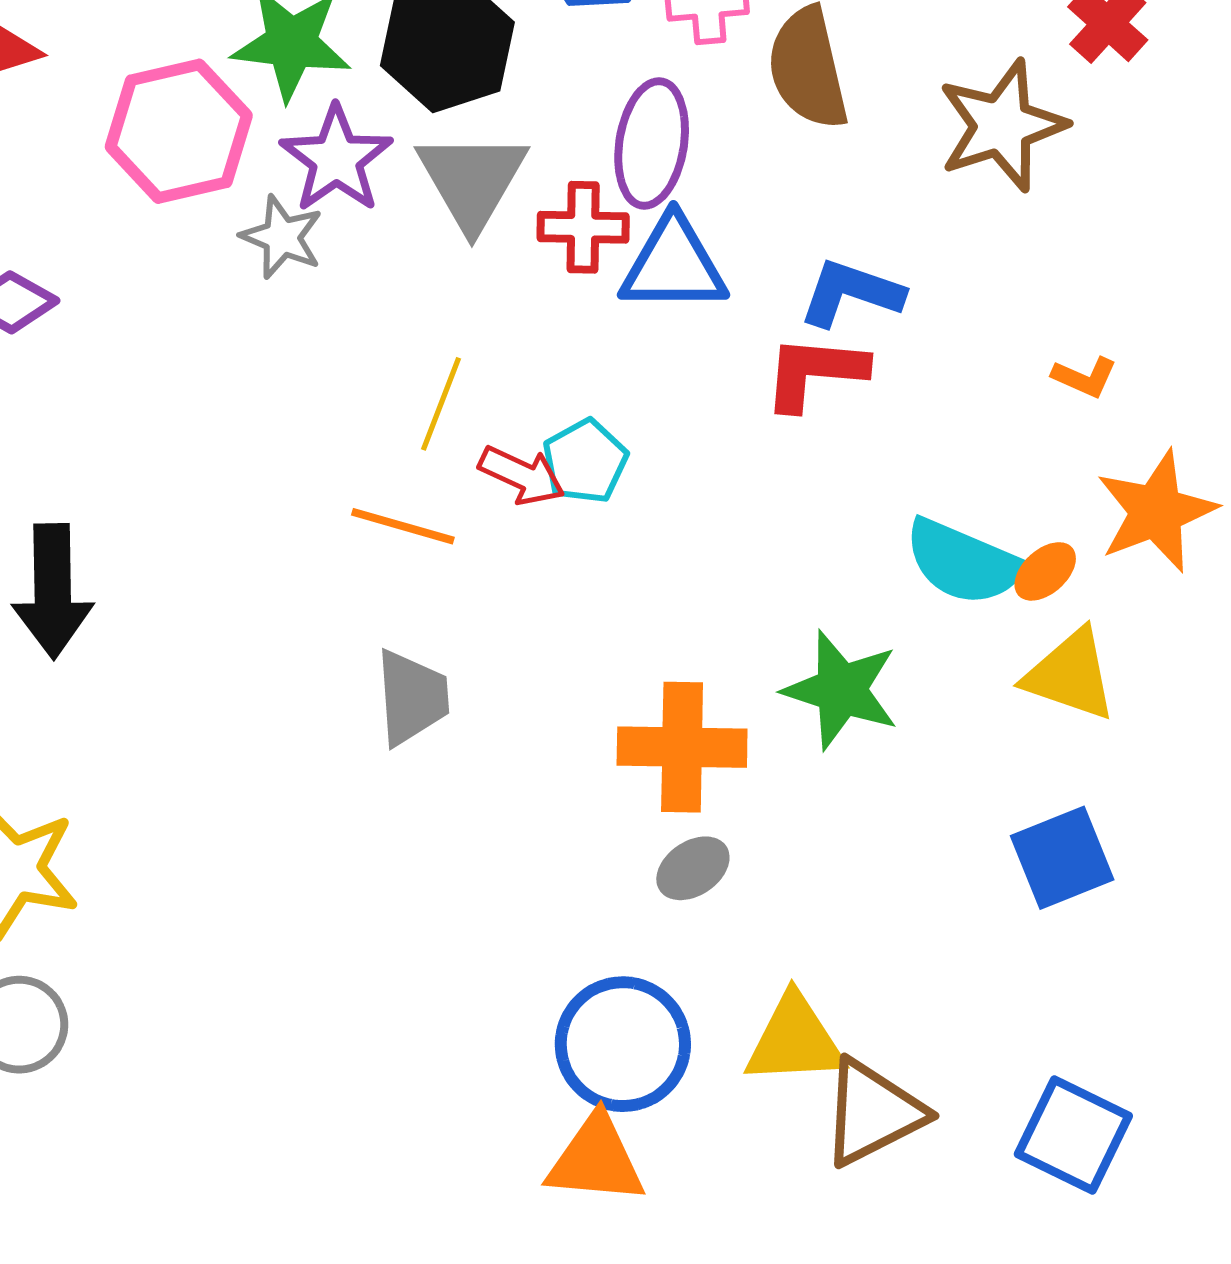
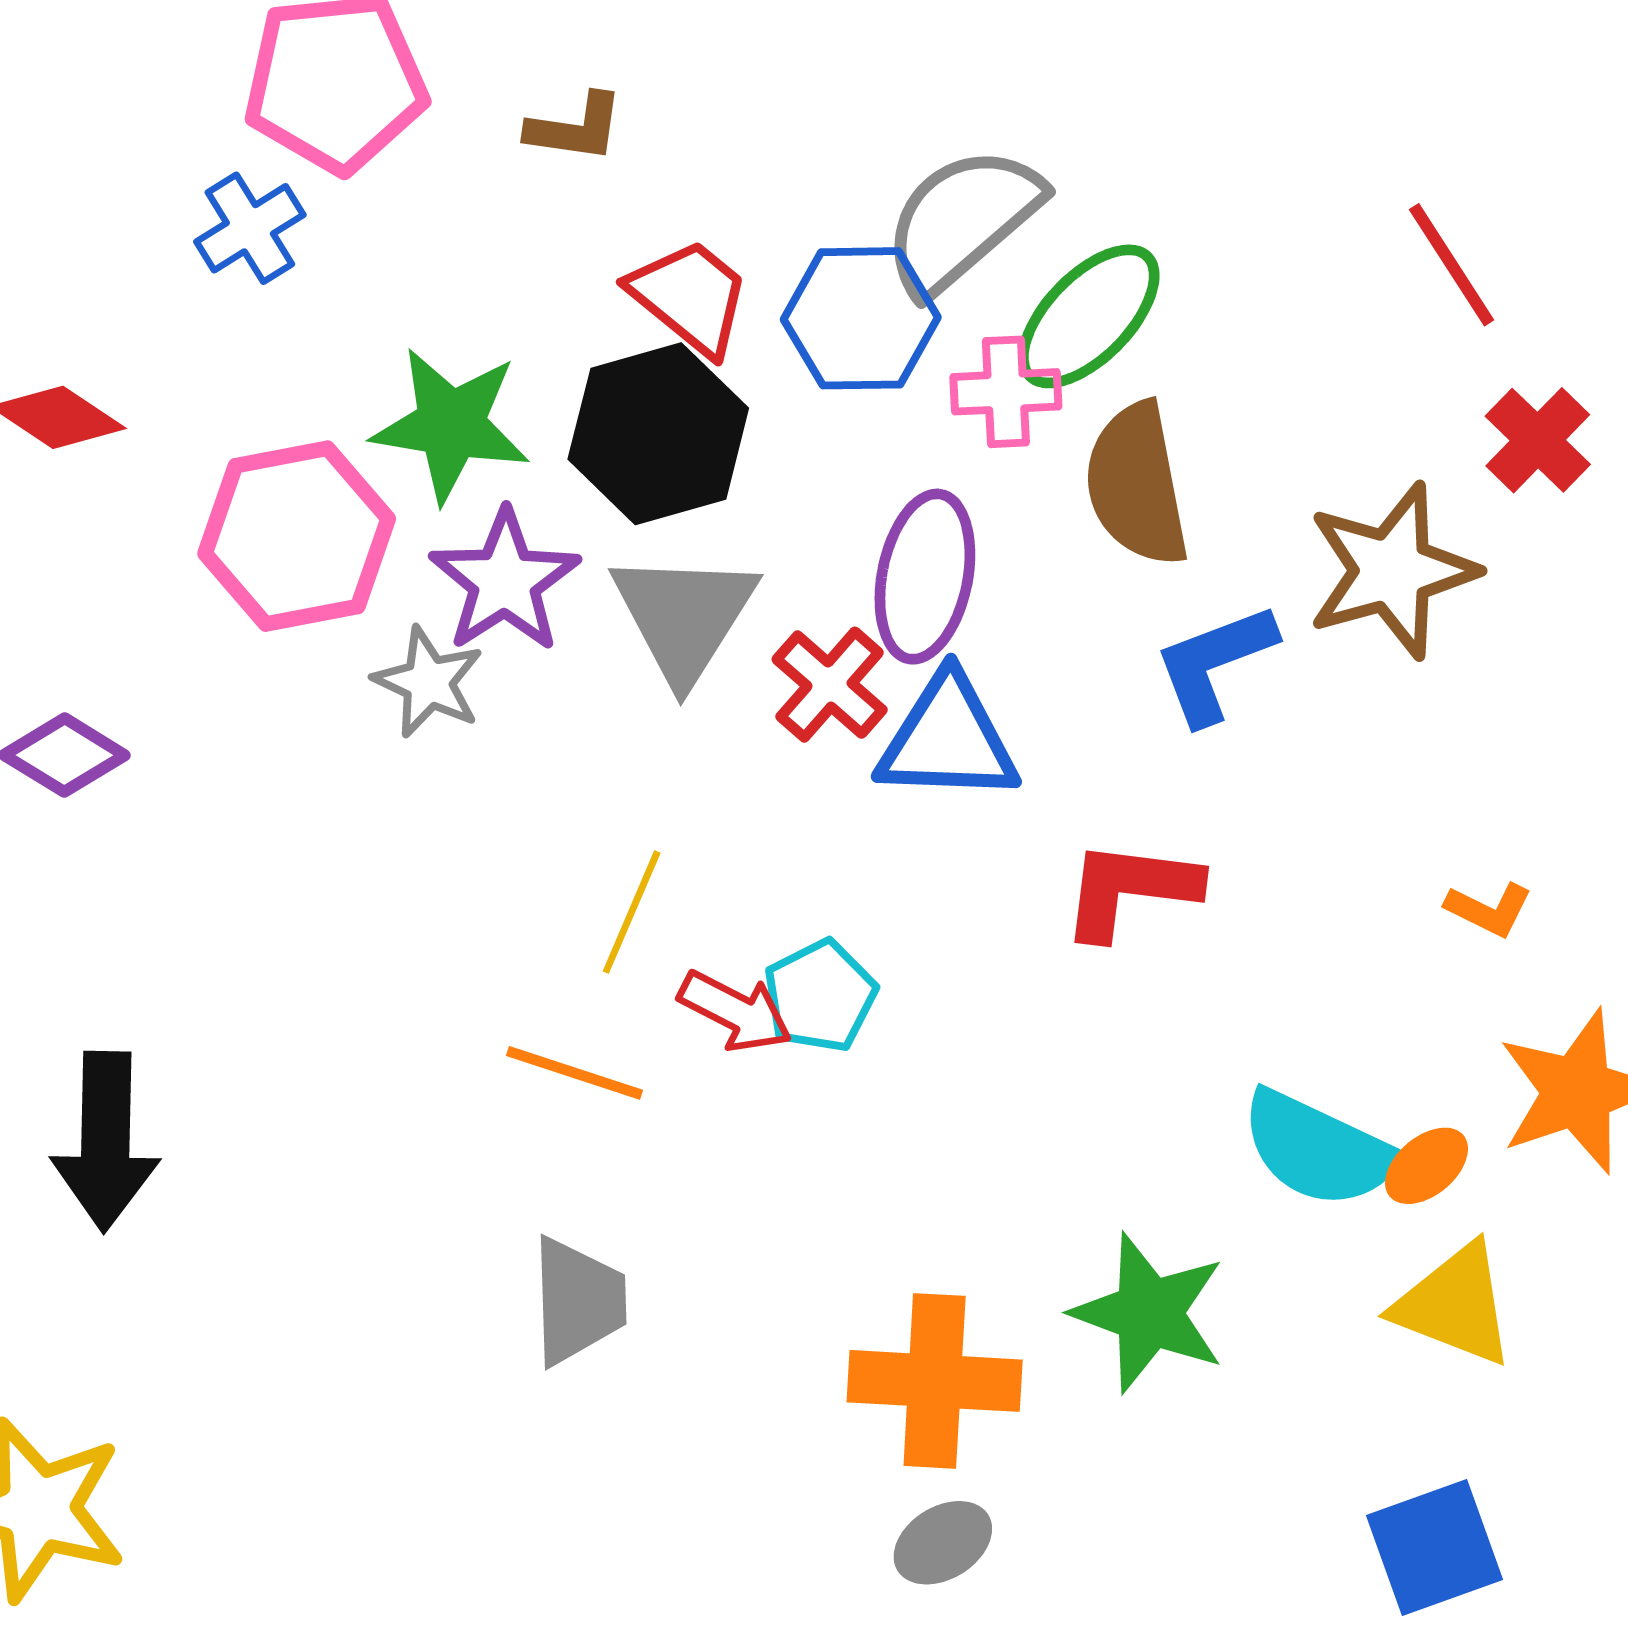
red cross: (583, 227) -> (830, 685), turned 38
blue L-shape: (851, 293) -> (1215, 663), moved, turned -42

